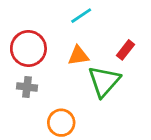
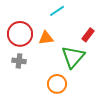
orange triangle: (78, 56) -> (46, 38), moved
orange circle: (61, 123) -> (57, 84), moved

